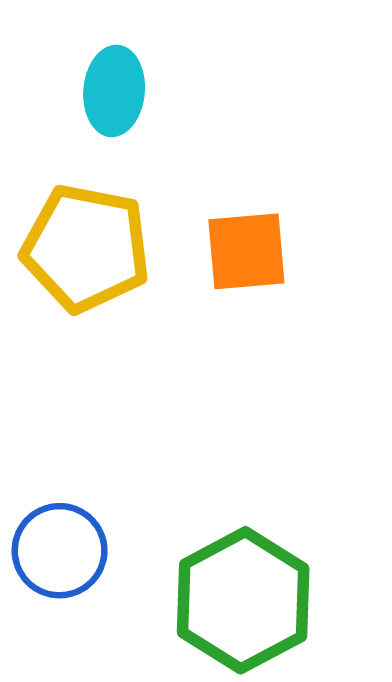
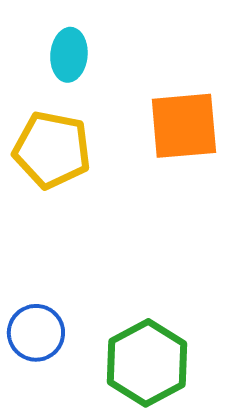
orange square: (246, 251) -> (184, 126), moved, size x1.4

